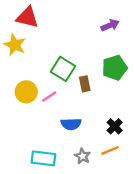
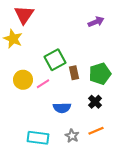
red triangle: (27, 17) -> (24, 15), turned 50
green pentagon: (115, 68) -> (100, 74), moved
green square: (63, 69) -> (55, 60), turned 30
black cross: (115, 126) -> (95, 102), moved

